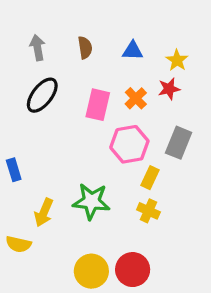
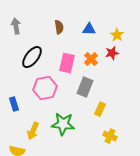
gray arrow: (37, 48) -> (16, 26), moved
gray rectangle: (179, 143) -> (85, 87), moved
pink hexagon: (129, 144) -> (45, 88), moved
yellow cross: (148, 211) -> (110, 136), moved

